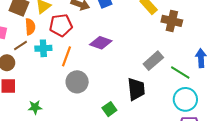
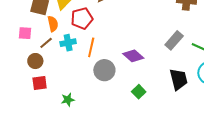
purple diamond: (101, 43) -> (133, 56), moved, turned 30
black trapezoid: (136, 89) -> (179, 79), moved

